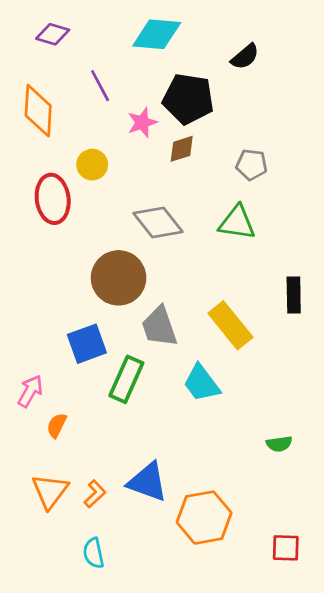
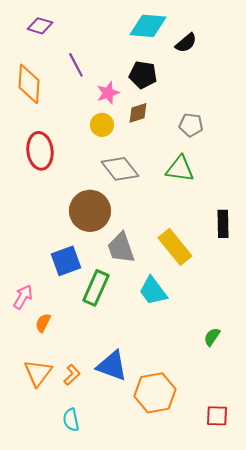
cyan diamond: (157, 34) -> (148, 26), moved
black pentagon: (188, 99) -> (143, 75), size x0.7
yellow circle: (92, 165) -> (102, 125), moved
green semicircle: (279, 444) -> (212, 337), turned 132

